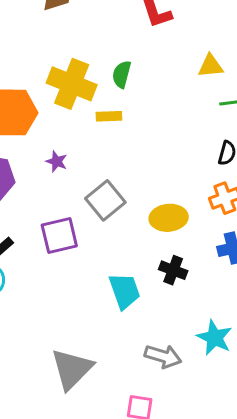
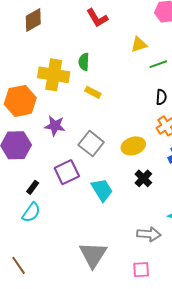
yellow rectangle: (109, 116) -> (93, 92), moved, turned 42
purple star: (57, 161) -> (55, 126), size x1.5
black cross: (173, 270) -> (143, 178), turned 36
cyan trapezoid: (124, 291) -> (102, 190), moved

